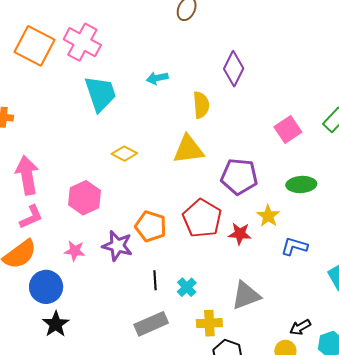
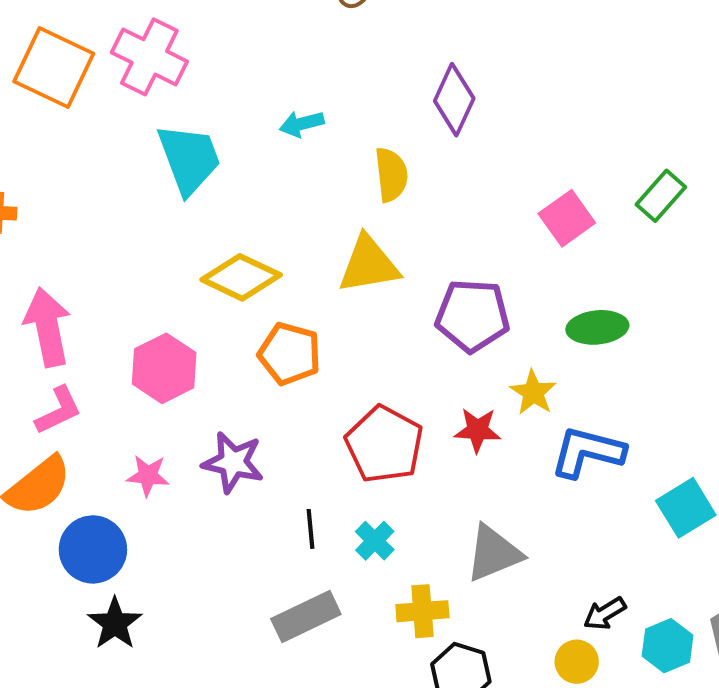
yellow diamond: (124, 154) -> (241, 277), size x1.5
red pentagon: (202, 218) -> (384, 444), moved
orange pentagon: (151, 226) -> (290, 354), moved
blue L-shape: (294, 246) -> (587, 452), size x1.4

